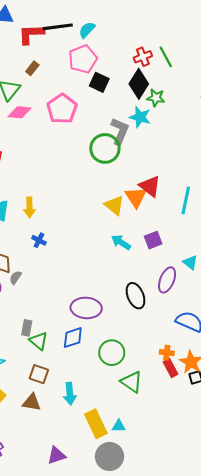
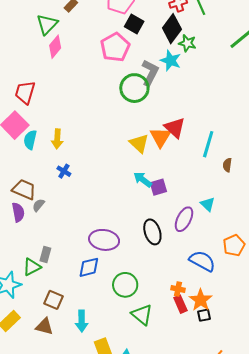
pink pentagon: (62, 109) -> (115, 47), moved
pink diamond: (20, 112) -> (55, 47), turned -60
purple square: (153, 240) -> (158, 187), moved
green triangle: (39, 341) -> (32, 267), moved, turned 48

